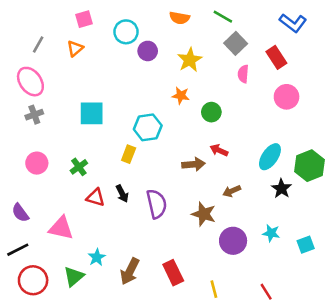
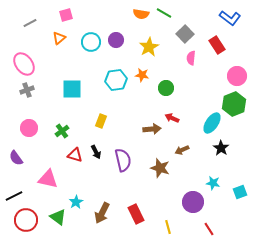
green line: (223, 17) -> (164, 13), moved
cyan circle: (126, 32) -> (91, 42), moved
gray line: (38, 45) -> (30, 23), moved, turned 32
pink circle: (287, 97) -> (237, 76), moved
cyan hexagon: (148, 127) -> (116, 80), moved
green hexagon: (309, 166) -> (234, 104), moved
purple semicircle: (20, 213) -> (16, 158), moved
purple circle: (233, 241) -> (193, 202), moved
green triangle: (74, 276) -> (58, 217), turned -42

